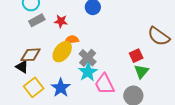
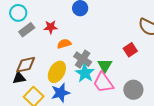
yellow ellipse: (62, 52) -> (57, 72), moved
black triangle: (22, 67) -> (19, 78), turned -32
green triangle: (141, 71) -> (105, 66), moved
blue star: (61, 88) -> (60, 93), turned 30

